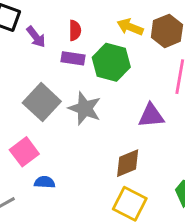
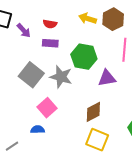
red semicircle: (75, 30) -> (50, 24), turned 104
green hexagon: (111, 62) -> (84, 57), moved
pink square: (24, 152) -> (47, 108), moved

